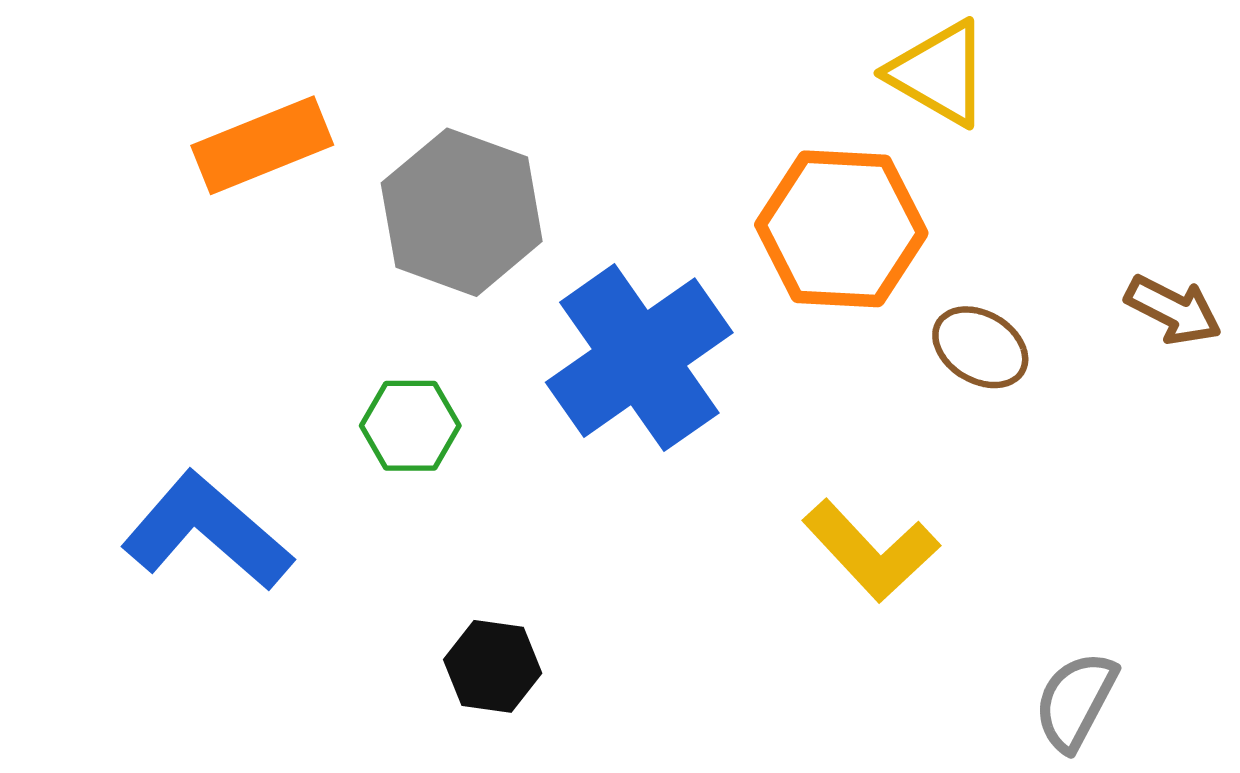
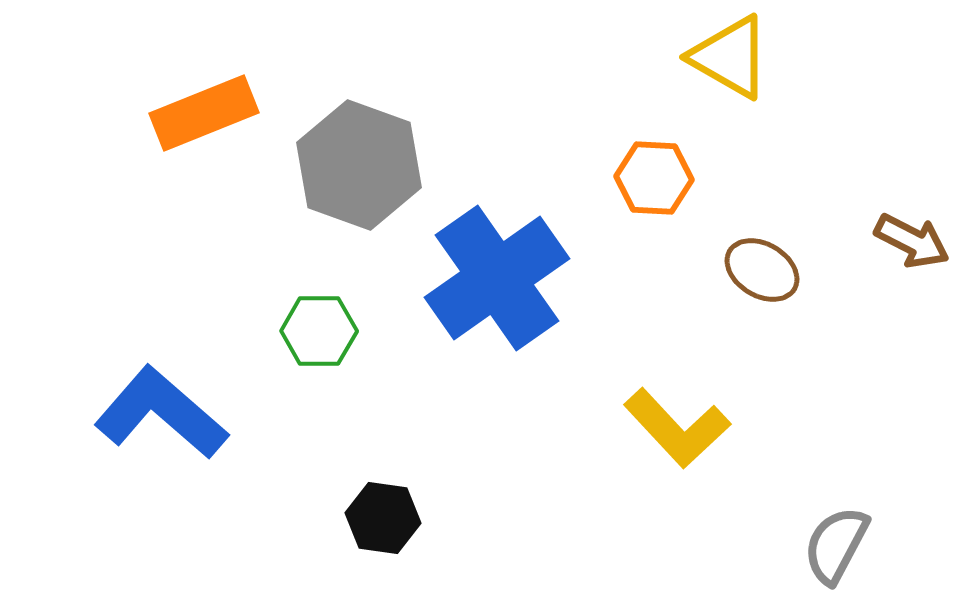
orange hexagon: (841, 229) -> (654, 178), size x0.6

